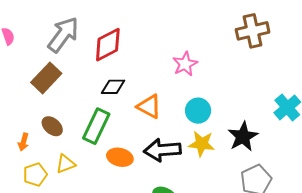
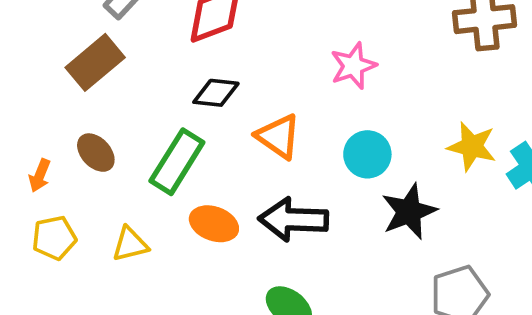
black star: (243, 137) -> (409, 212), moved
yellow star: (202, 144) -> (472, 146), moved
yellow triangle: (66, 164) -> (130, 244), moved

